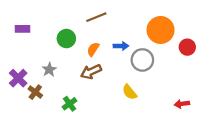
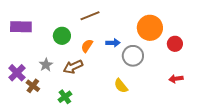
purple rectangle: (22, 29) -> (21, 27), size x1.5
brown arrow: (91, 72) -> (73, 67), moved
red arrow: (182, 104) -> (176, 79), moved

